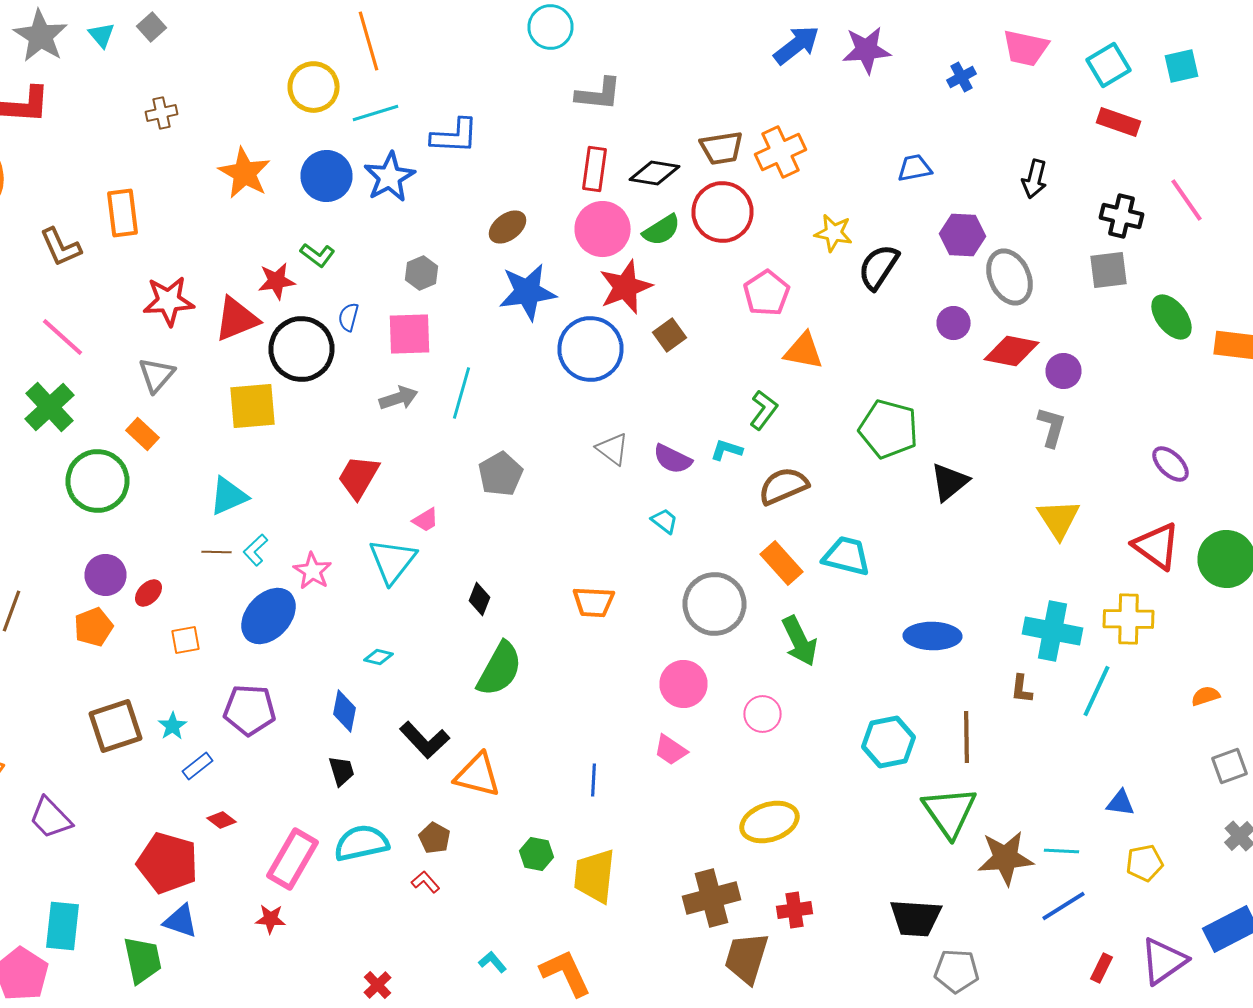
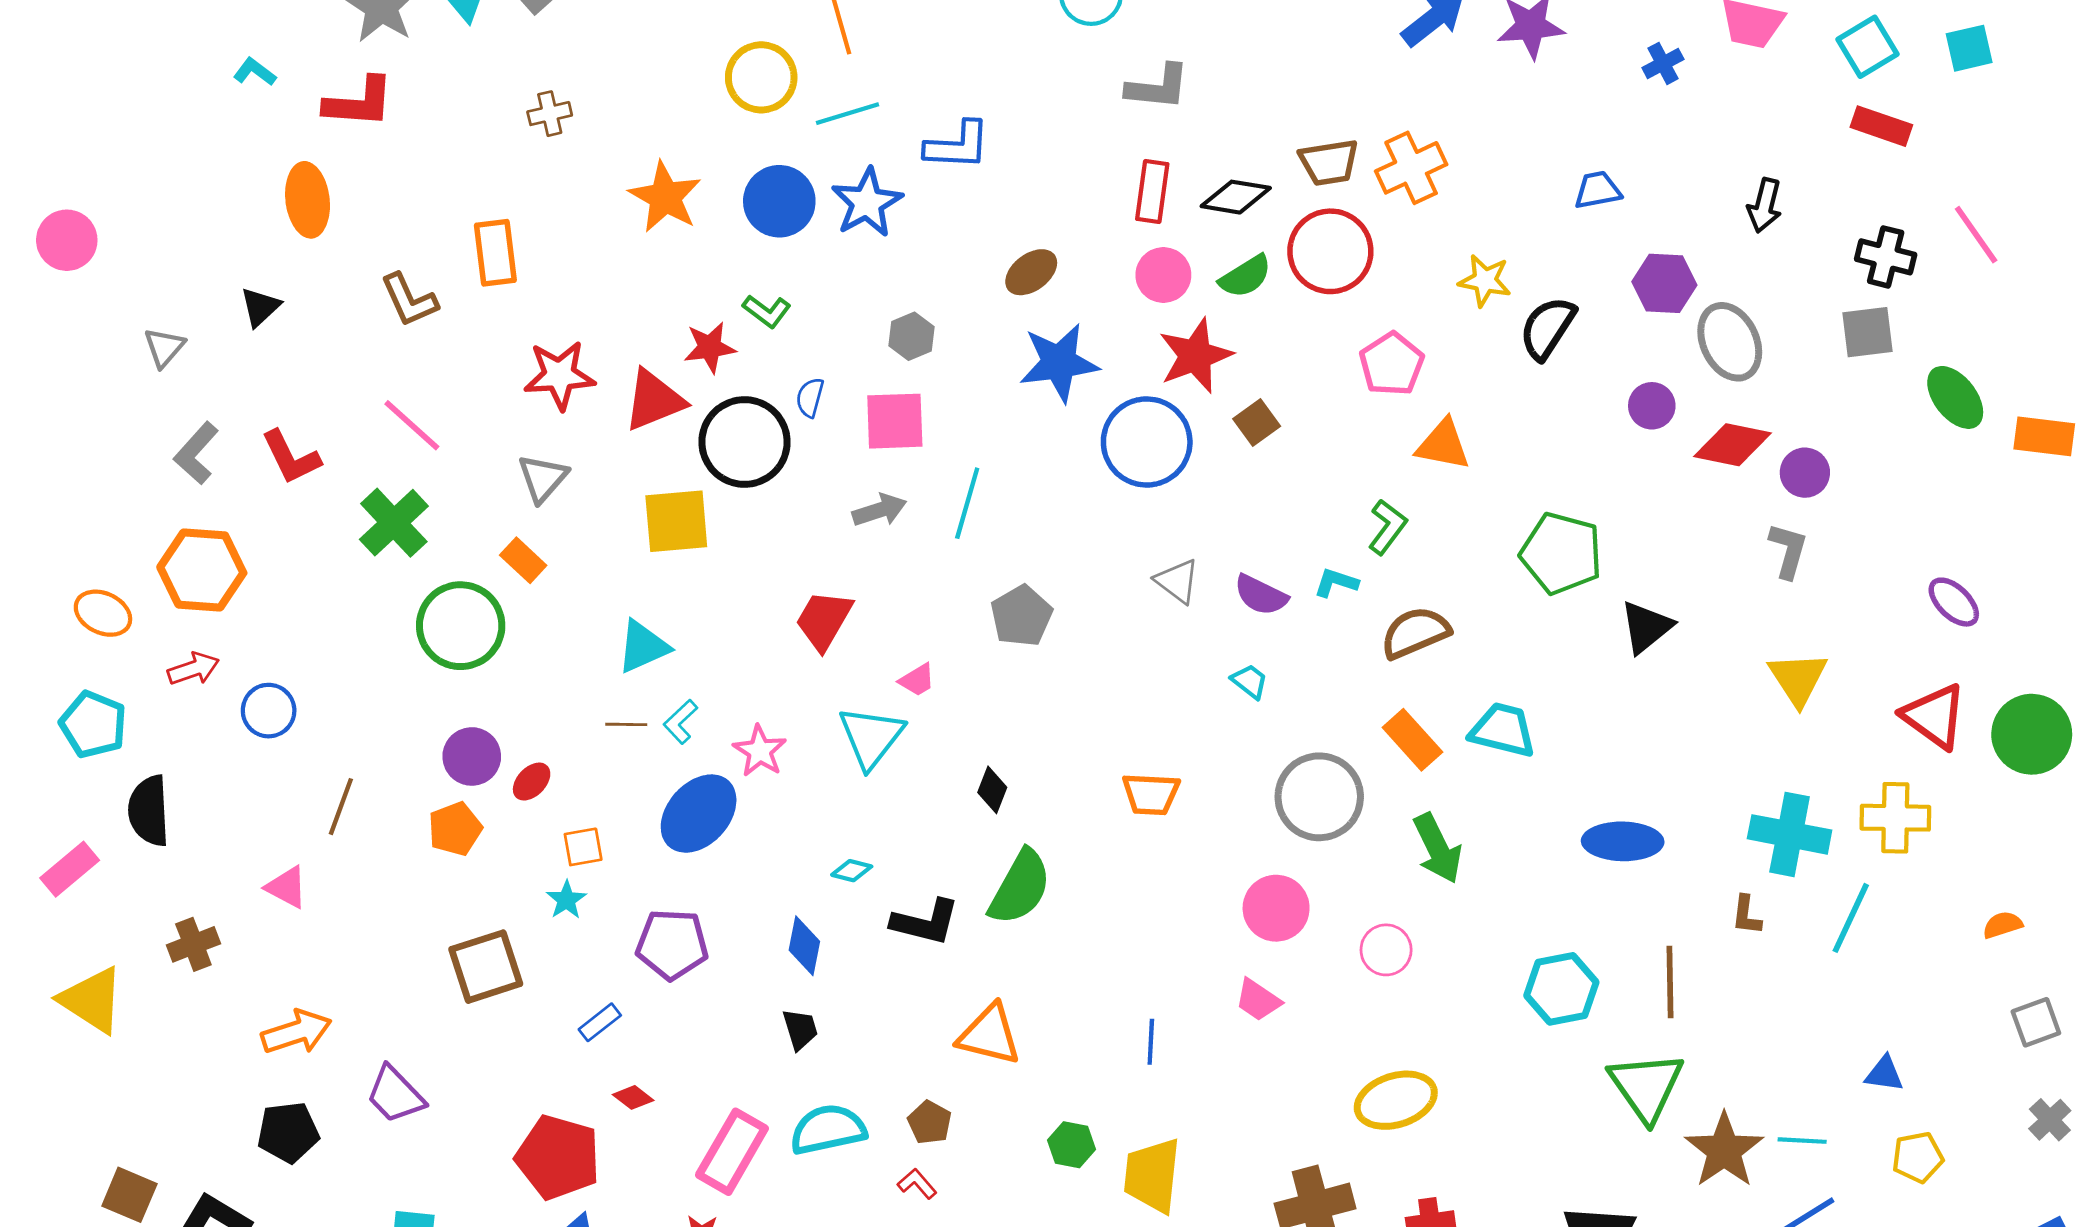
pink circle: (602, 229) -> (1163, 275), size x0.7
cyan star: (172, 726) -> (566, 900), moved
black L-shape: (424, 740) -> (925, 922), moved, turned -33
brown star: (1006, 858) -> (1724, 1150), turned -30

